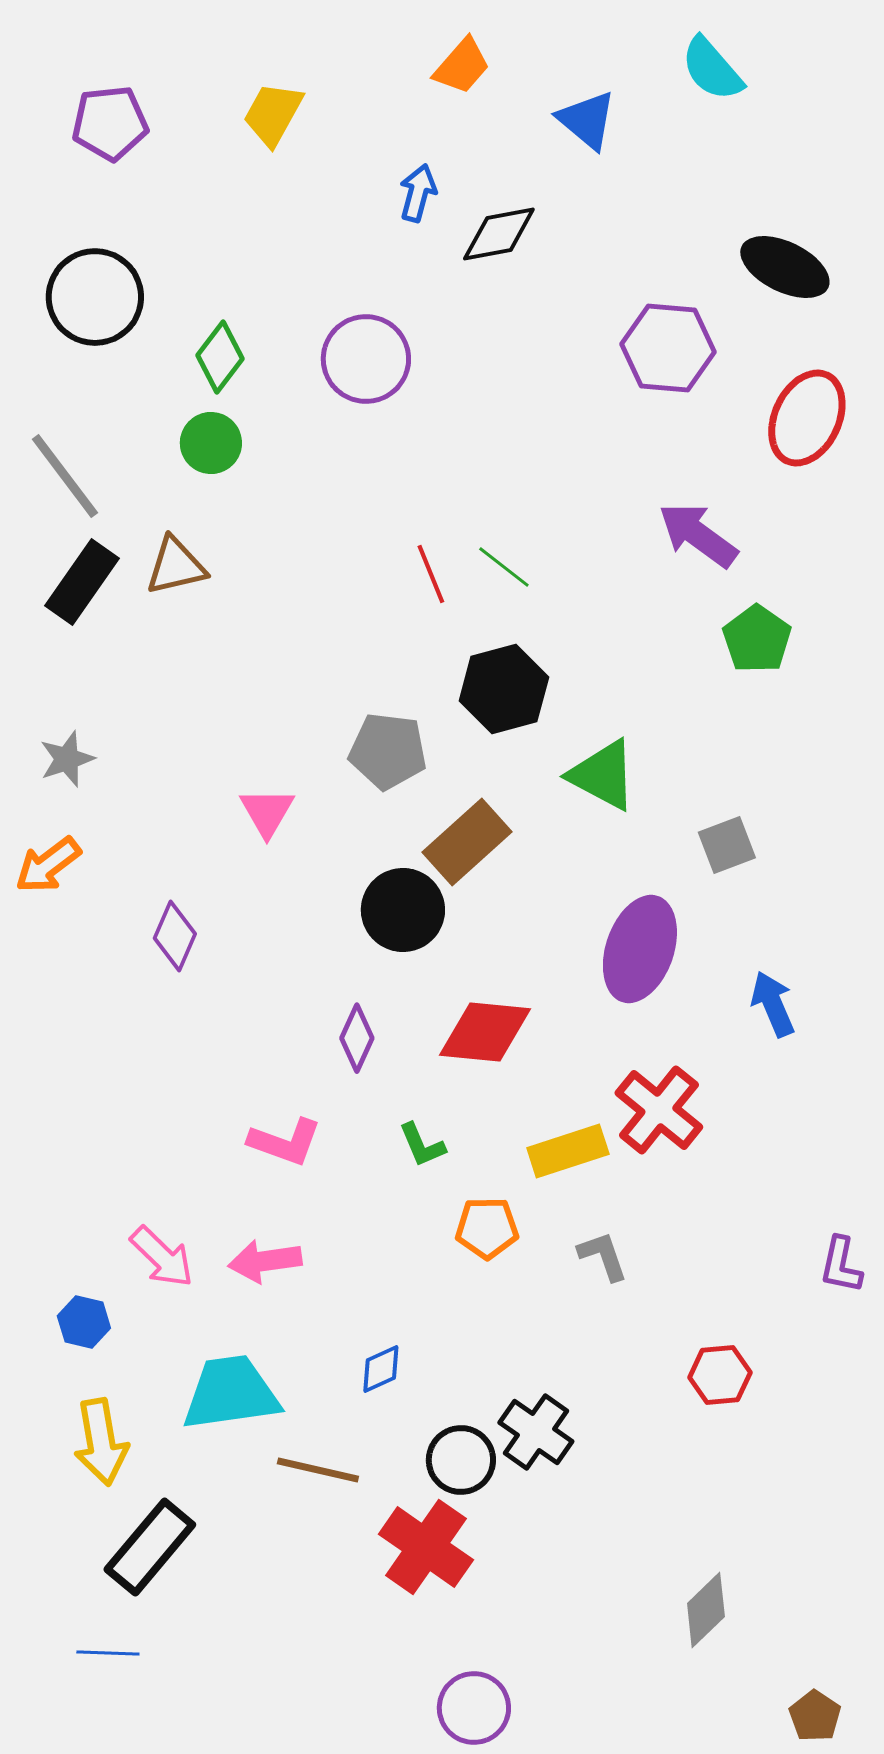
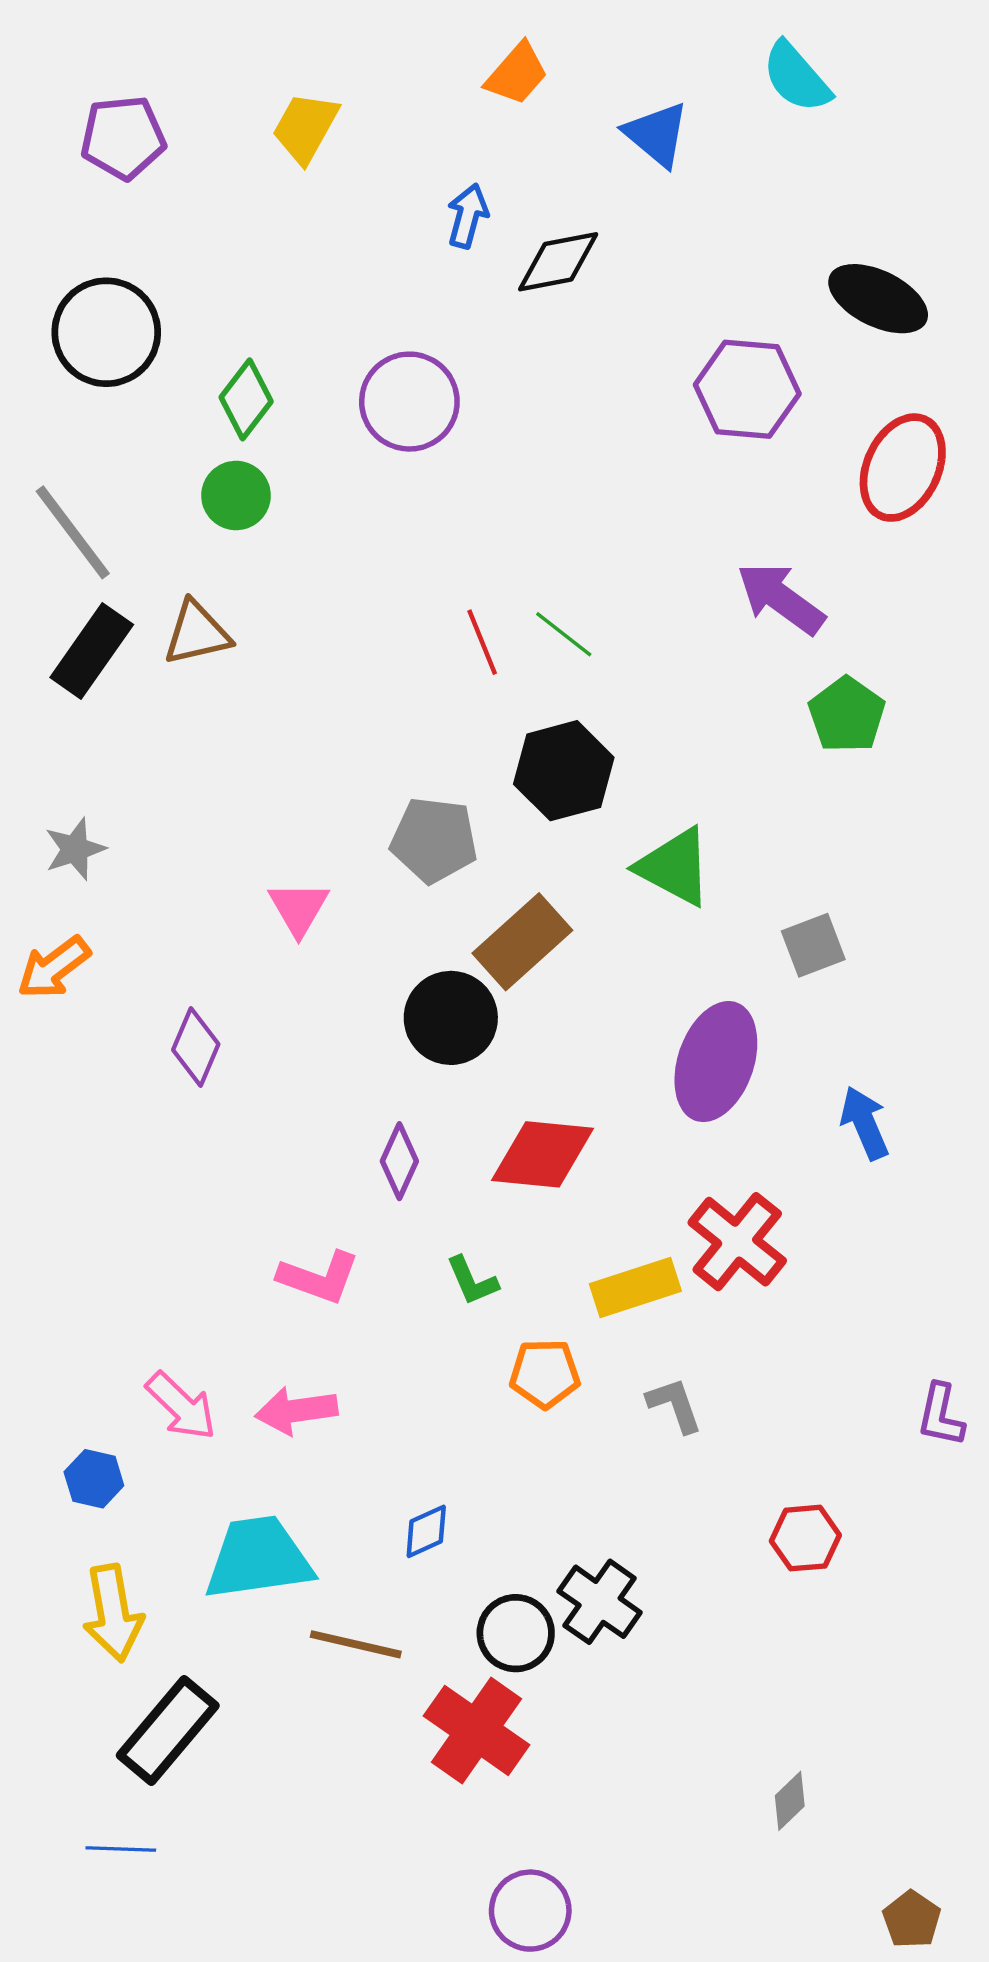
gray diamond: (706, 1610) -> (790, 1801), size x0.7

